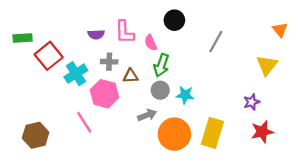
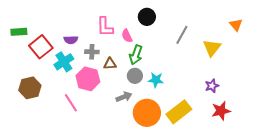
purple semicircle: (96, 34) -> (71, 40), moved
yellow triangle: (267, 65) -> (212, 48), moved
yellow rectangle: (212, 133) -> (179, 112), turned 35
brown hexagon: (36, 135) -> (30, 88), moved

